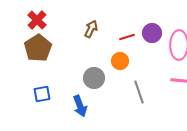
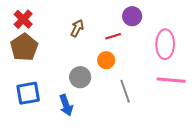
purple circle: (152, 33) -> (132, 16), moved
blue square: (42, 94) -> (28, 93), size x1.4

